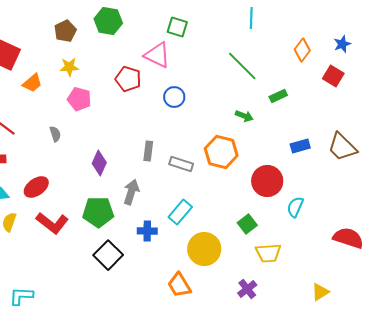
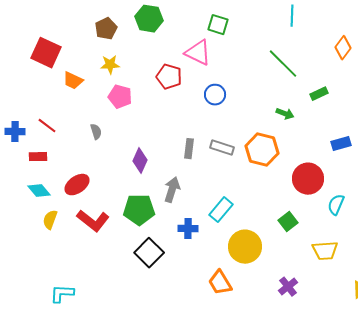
orange trapezoid: (32, 83) -> (73, 81), turned 65
gray rectangle: (181, 164) -> (222, 148), moved
yellow trapezoid: (268, 253) -> (325, 251), moved

